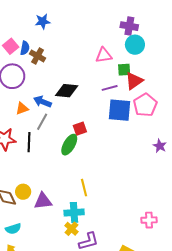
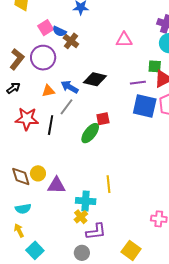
blue semicircle: (25, 48) -> (59, 31), turned 96
pink triangle: (104, 55) -> (124, 40), moved
yellow line: (84, 188) -> (109, 184), moved

